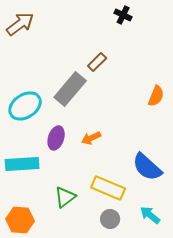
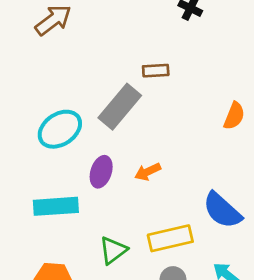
brown rectangle: (97, 62) -> (156, 71), turned 42
yellow rectangle: (108, 188) -> (170, 238), turned -36

